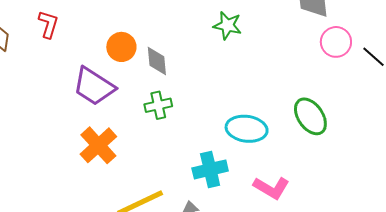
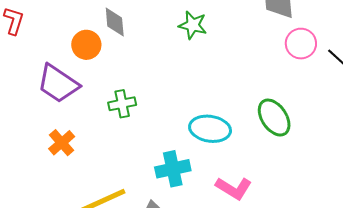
gray diamond: (157, 61) -> (115, 22), moved
orange cross: (98, 145) -> (62, 143), size x0.7

